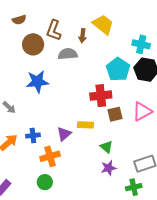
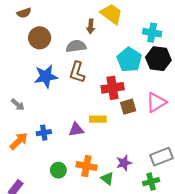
brown L-shape: (54, 30) -> (77, 72), moved
purple triangle: (64, 134) -> (76, 130), turned 35
green triangle: (106, 147) -> (107, 178), moved
orange cross: (50, 156) -> (86, 166), moved, turned 30
green circle: (45, 182) -> (58, 170), moved

